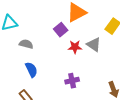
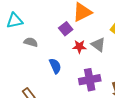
blue semicircle: (31, 70) -> (55, 66), moved
purple cross: (72, 81) -> (90, 80), moved, size x1.5

